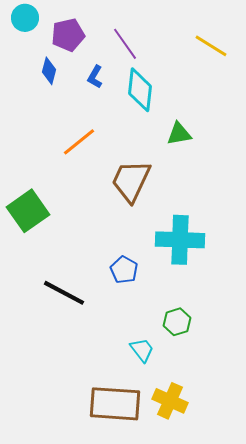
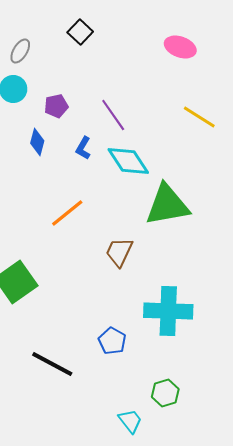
purple pentagon: (68, 35) -> (56, 106), size x0.7
cyan diamond: (140, 90) -> (128, 161), turned -39
green triangle: (179, 134) -> (167, 205), size x1.8
brown trapezoid: (131, 181) -> (119, 252), size x0.7

